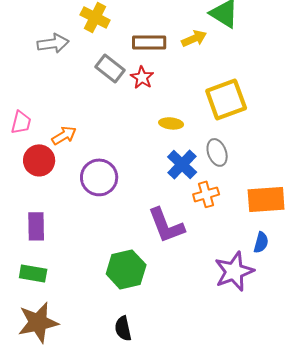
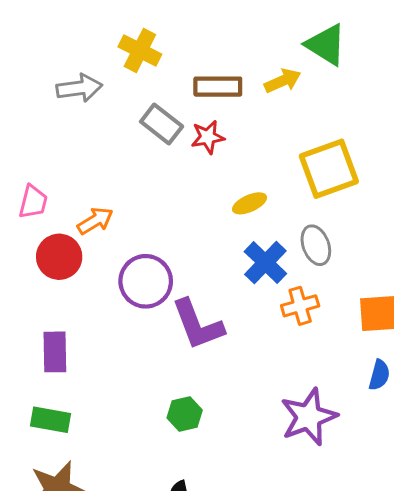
red star: (142, 77) -> (208, 137), turned 30
yellow ellipse: (171, 123) -> (250, 203), turned -30
purple L-shape: (166, 225) -> (198, 325), moved
green hexagon: (126, 269) -> (185, 414), size x0.6
purple star: (234, 271) -> (309, 417), moved

